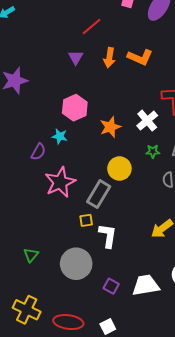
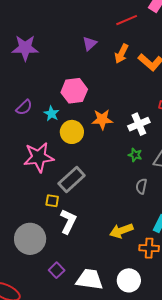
red line: (92, 26) -> (127, 20), moved
purple semicircle: (38, 152) -> (24, 107), moved
yellow circle: (119, 169) -> (72, 132), moved

